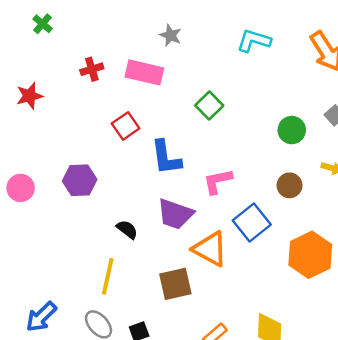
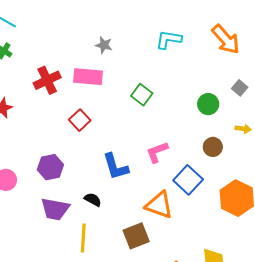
red cross: (92, 69) -> (47, 80), size x1.5
blue L-shape: (166, 157) -> (116, 167), moved
purple trapezoid: (175, 214) -> (55, 209), moved

